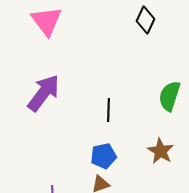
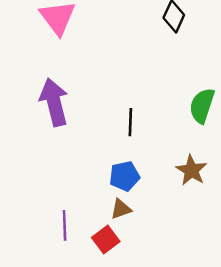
purple arrow: (44, 93) -> (54, 102), turned -51

